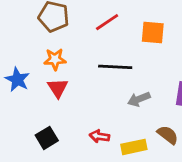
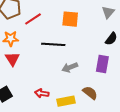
red line: (107, 22) -> (33, 19), moved
orange square: (153, 32) -> (70, 19), moved

